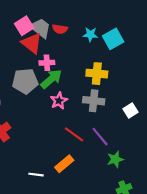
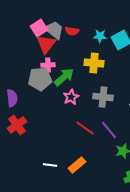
red triangle: (32, 43) -> (46, 44), turned 30
pink cross: (47, 63) -> (48, 65), moved
yellow cross: (97, 74) -> (94, 63), moved
orange rectangle: (64, 164) -> (77, 165), moved

